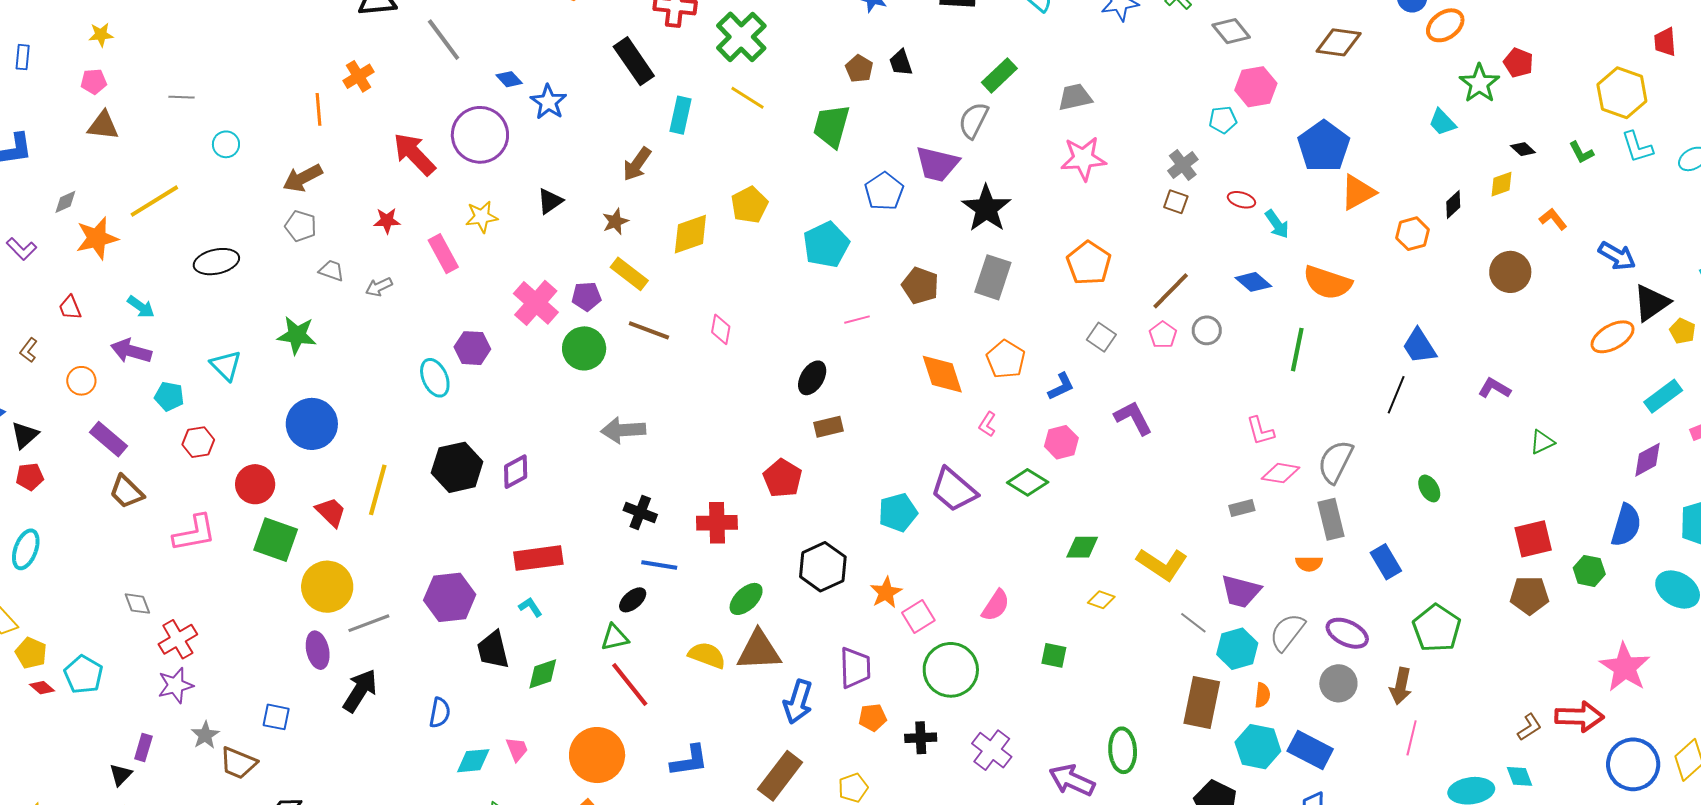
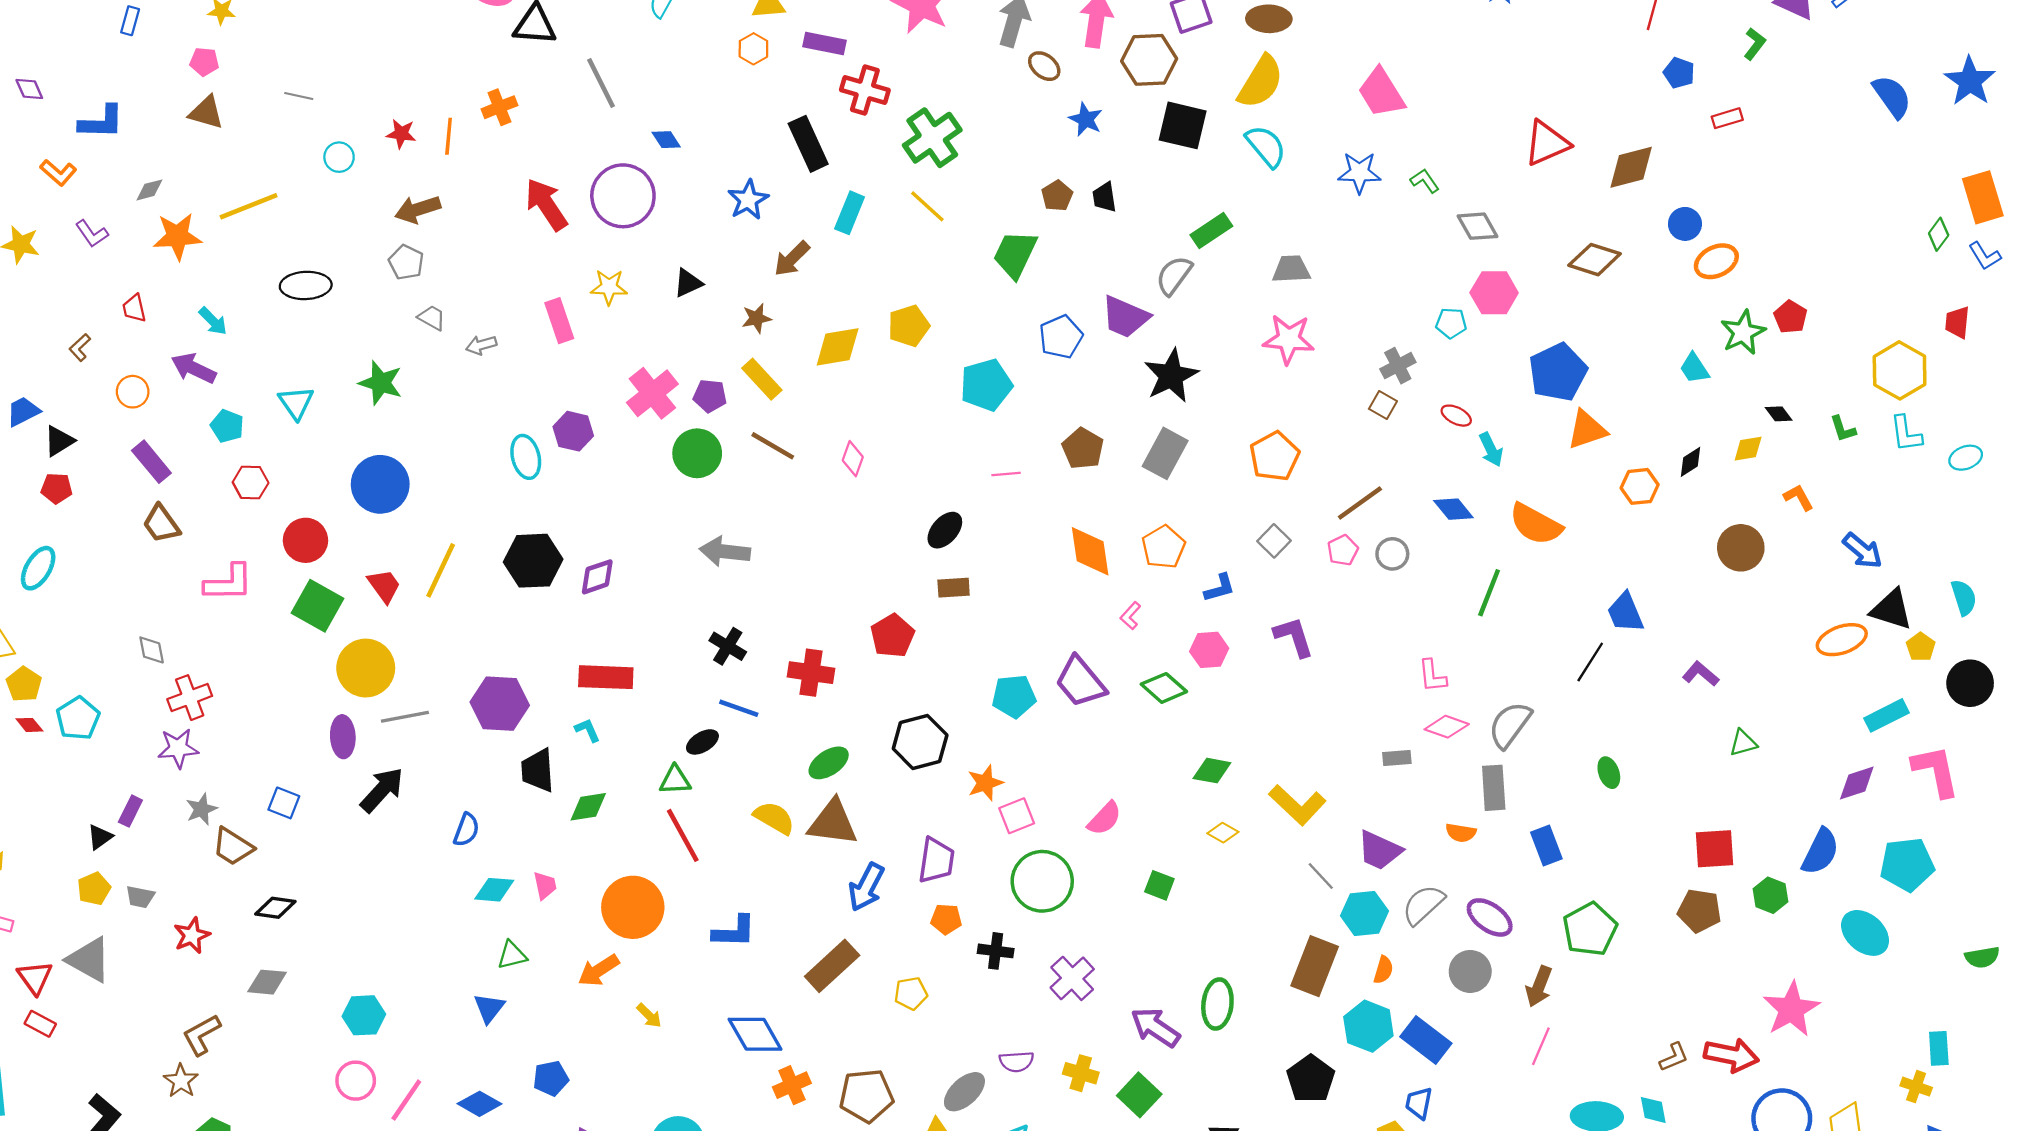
blue star: (548, 102) -> (748, 200), moved
red star: (387, 221) -> (401, 134), moved
black triangle: (1651, 303) -> (1892, 609), turned 42

